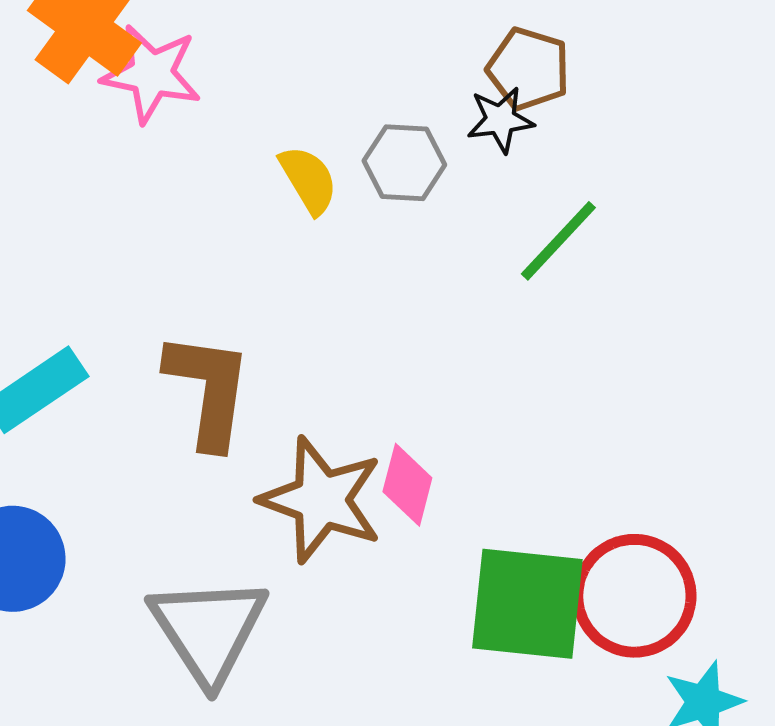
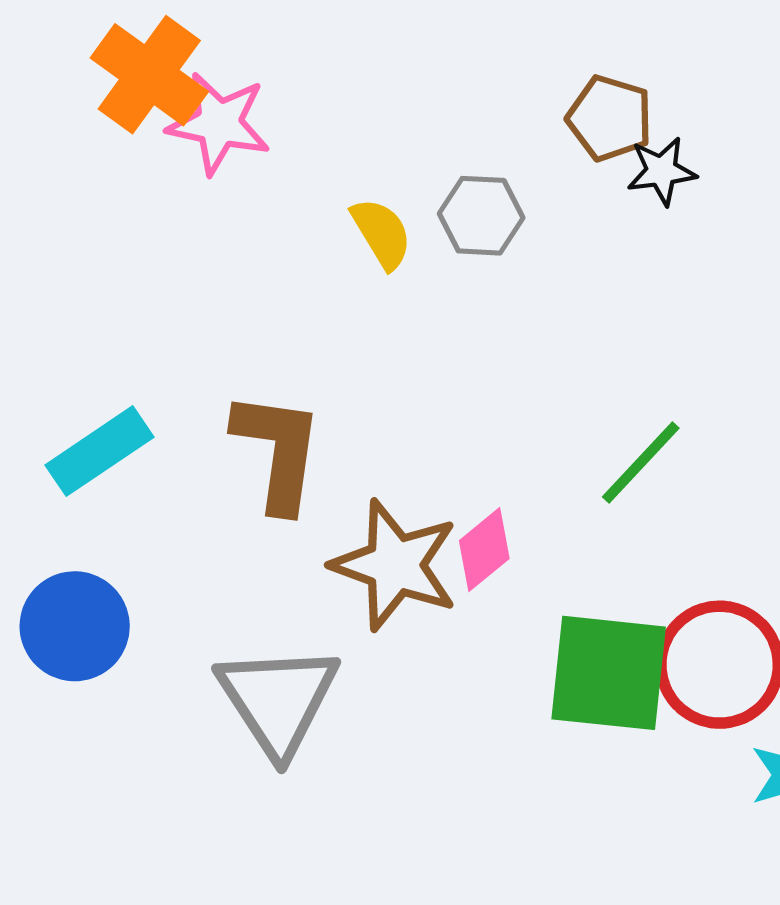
black star: (500, 120) -> (662, 171), moved
green line: (558, 241) -> (641, 462), moved
pink diamond: (407, 485) -> (484, 550), turned 36

